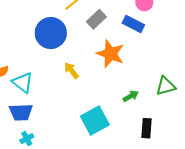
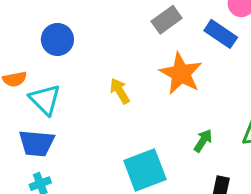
blue circle: (51, 33) -> (57, 39), moved, size x0.7
green arrow: (131, 96) -> (203, 141), turned -35

